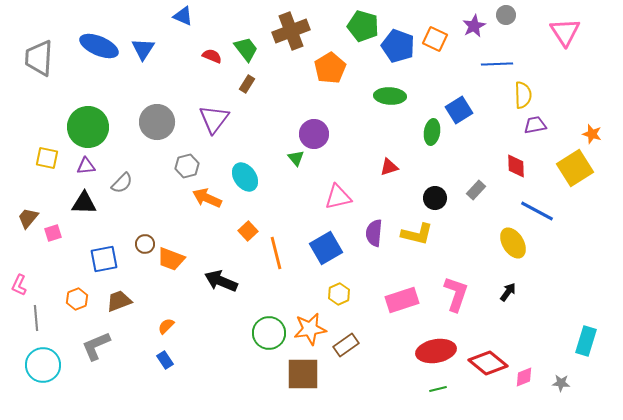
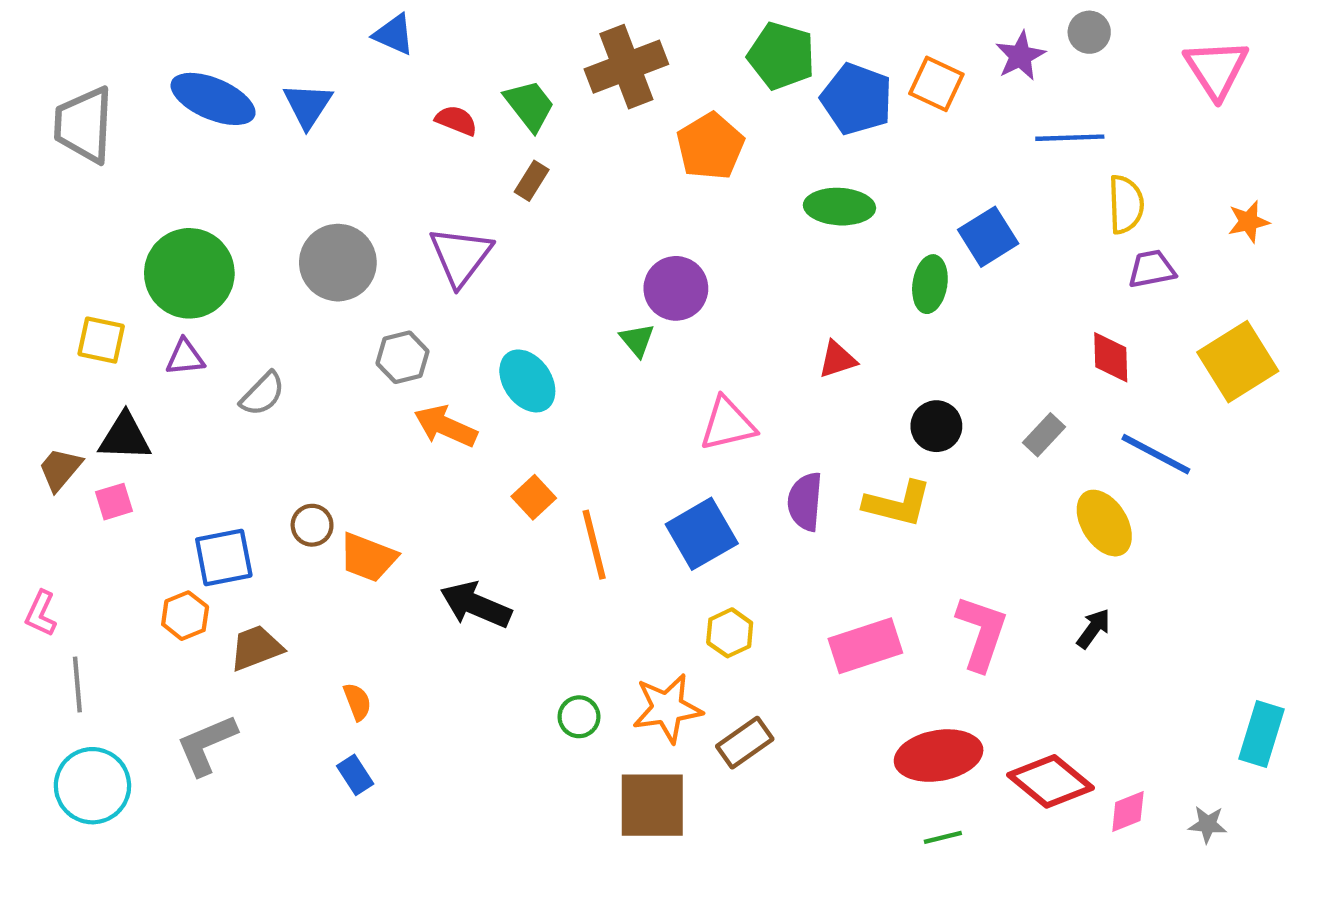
orange star: (592, 134) -> (1249, 222), moved, turned -30
gray rectangle: (476, 190) -> (1044, 435), moved
black triangle: (84, 203) -> (125, 437), moved
orange hexagon: (77, 299) -> (185, 616), moved
orange semicircle: (166, 326) -> (357, 702), turned 114
green circle: (269, 333) -> (579, 717), size x0.6

